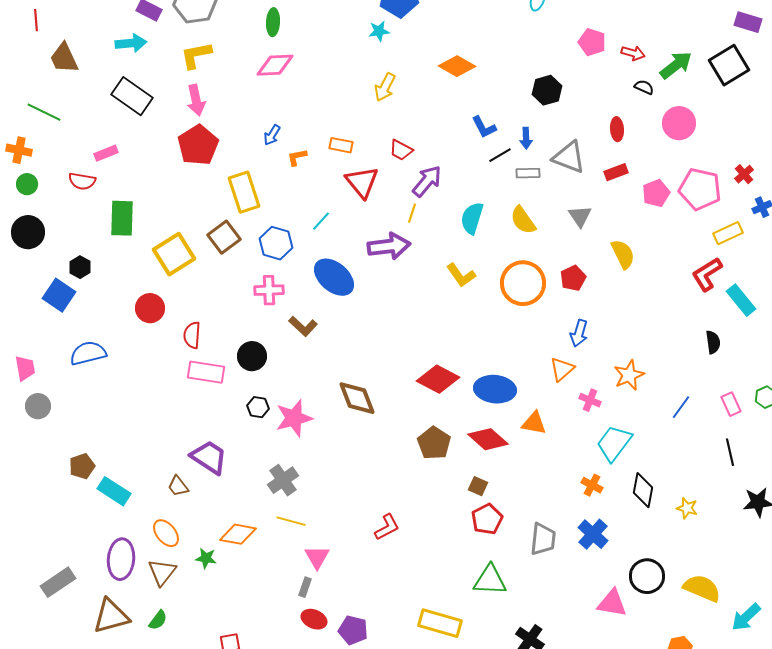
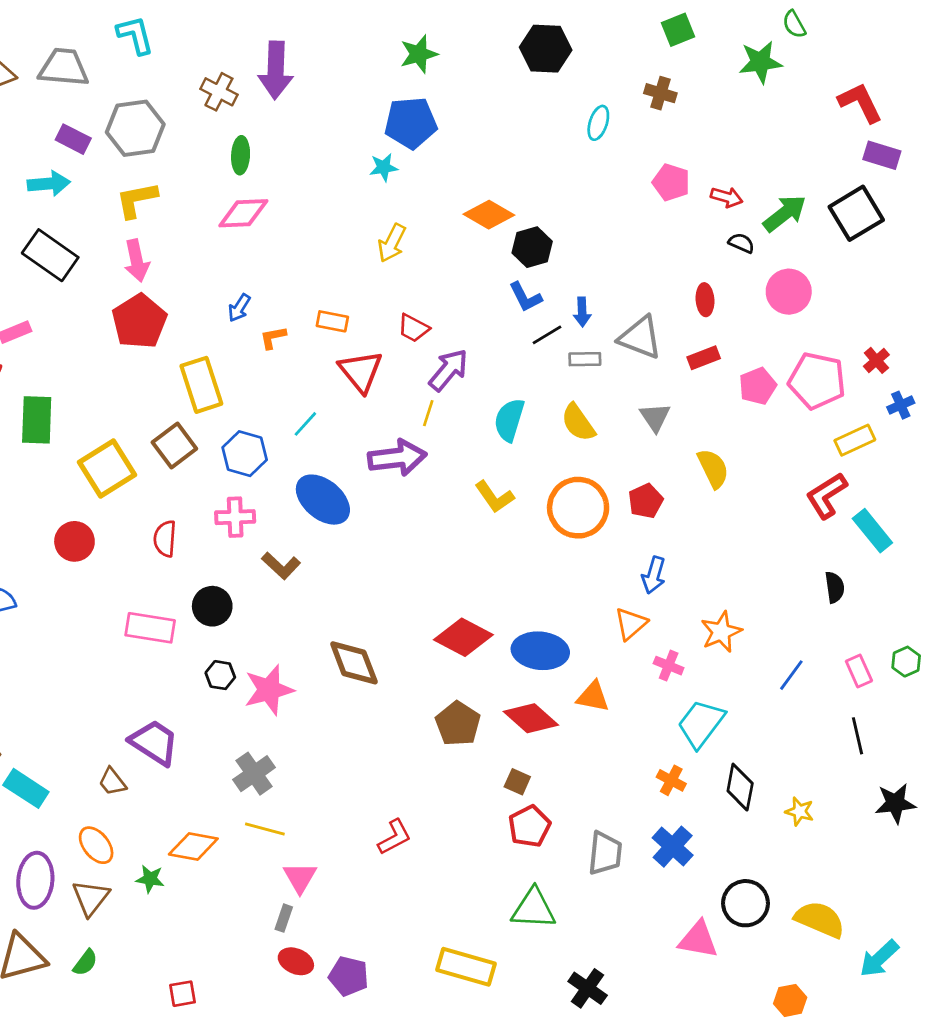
black hexagon: (547, 90) -> (532, 247), moved
red semicircle: (192, 335) -> (165, 539), moved

